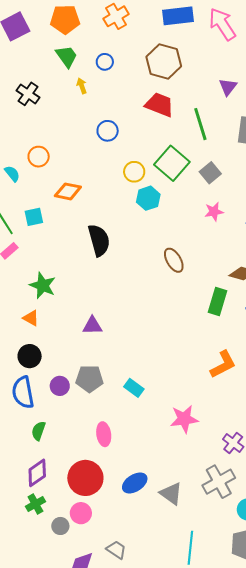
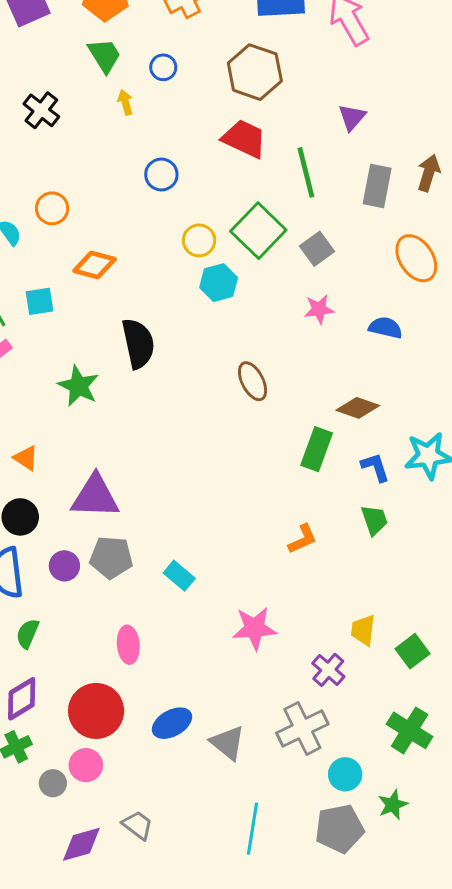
green star: (43, 286) -> (78, 386), moved
purple triangle: (92, 326) -> (95, 497), moved, size x1.6
orange L-shape: (223, 364) -> (303, 539), moved, size x0.7

